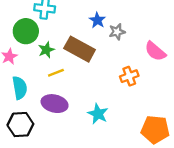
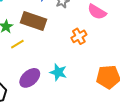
purple ellipse: (55, 104) -> (30, 78), moved, turned -45

